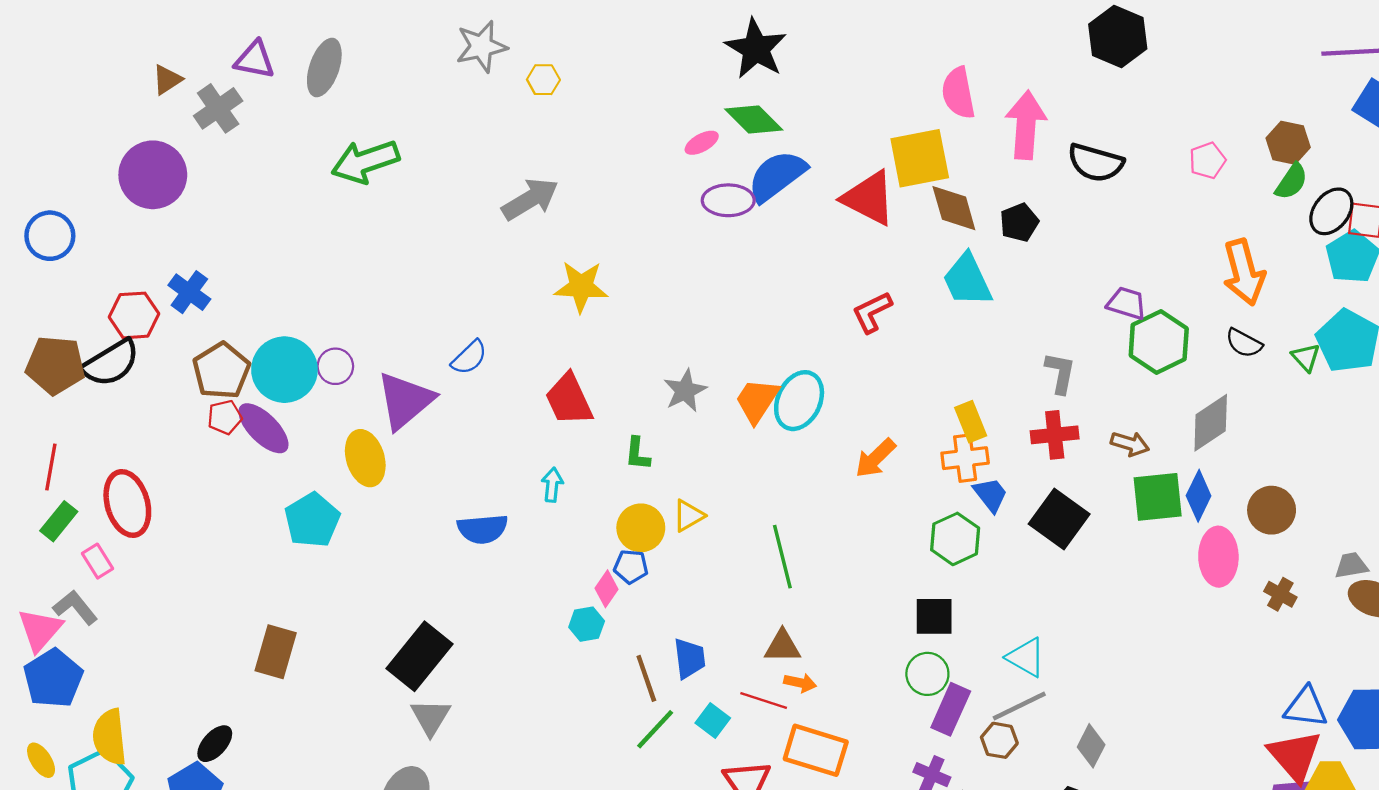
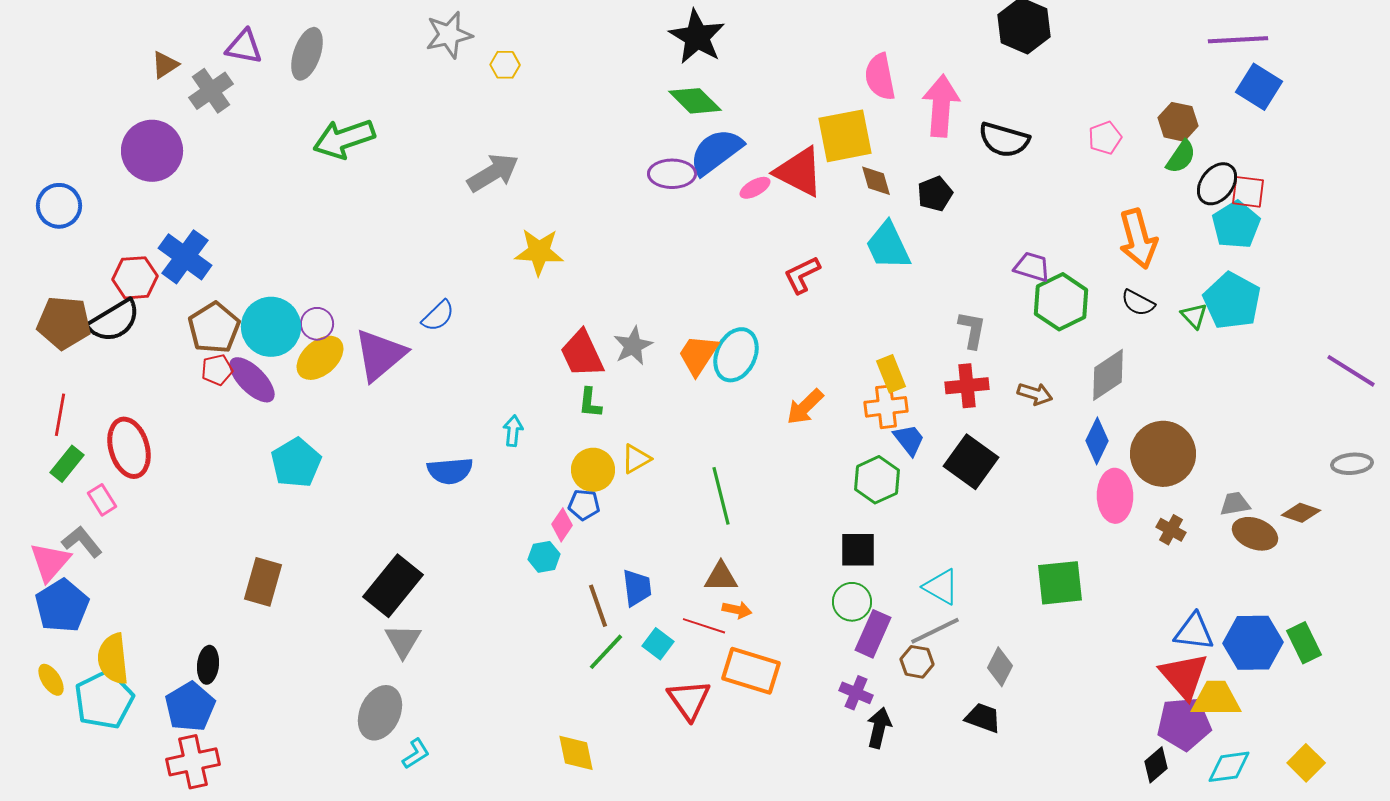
pink ellipse: (702, 143) -> (755, 188), moved
brown diamond: (954, 208) -> (876, 181), size x0.7
blue cross: (189, 292) -> (185, 257), size x1.4
red trapezoid: (569, 399) -> (582, 354), moved
yellow ellipse: (365, 458) -> (320, 358), moved, turned 66
green square: (1158, 497) -> (1060, 583), moved
brown circle: (1272, 510) -> (1163, 454), size x1.5
black ellipse: (215, 744) -> (208, 665), turned -36

